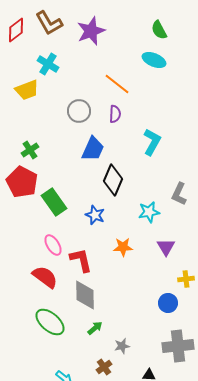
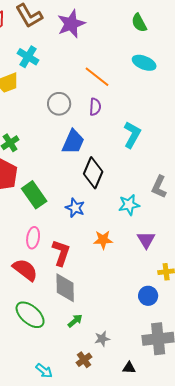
cyan ellipse: (154, 60) -> (144, 63), moved
pink ellipse: (53, 245) -> (33, 238), turned 40
red L-shape: (81, 260) -> (61, 253), turned 32

